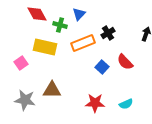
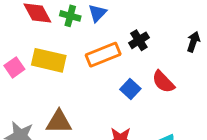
green cross: (60, 25) -> (70, 16), moved
pink square: (21, 63) -> (14, 67), moved

